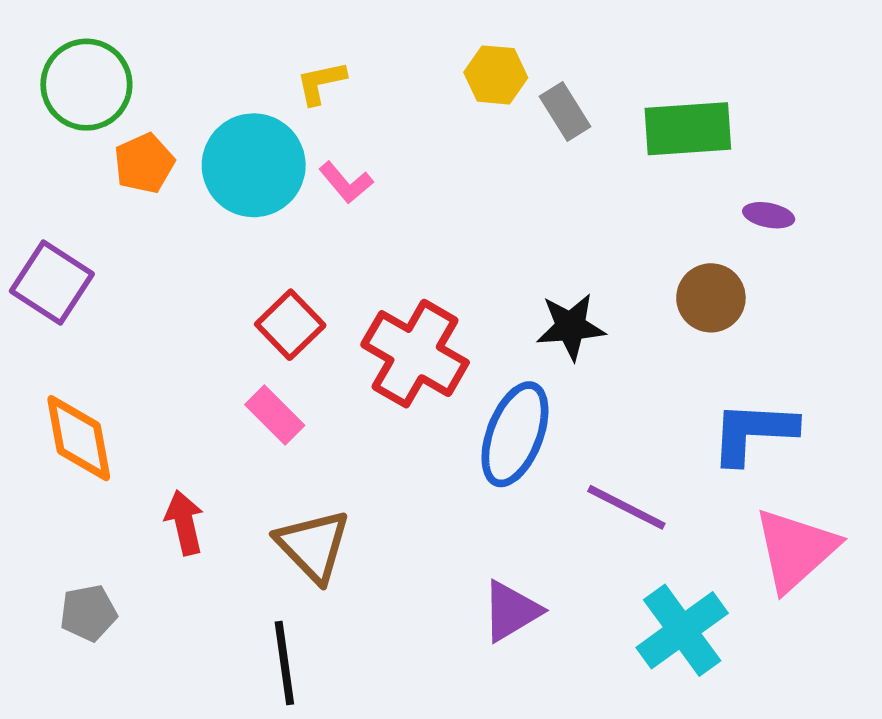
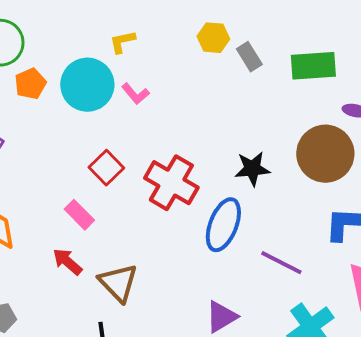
brown circle: (711, 298) -> (325, 154), size x1.6
pink rectangle: (275, 415) -> (79, 215), moved
red arrow: (184, 523) -> (67, 262), moved, turned -36

